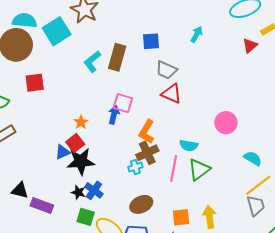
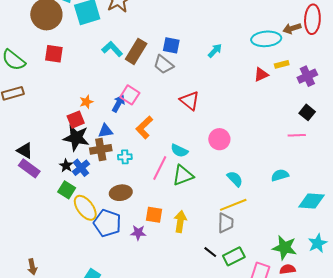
cyan L-shape: (92, 62) -> (112, 49), turned 70
gray trapezoid: (166, 70) -> (163, 64), moved
red triangle: (171, 94) -> (190, 101), moved
blue triangle: (63, 152) -> (105, 131), moved
brown cross: (147, 153) -> (101, 149), moved
black triangle: (20, 190) -> (25, 151), moved

